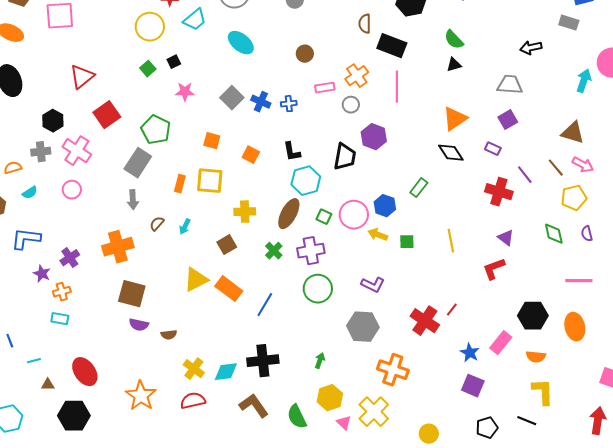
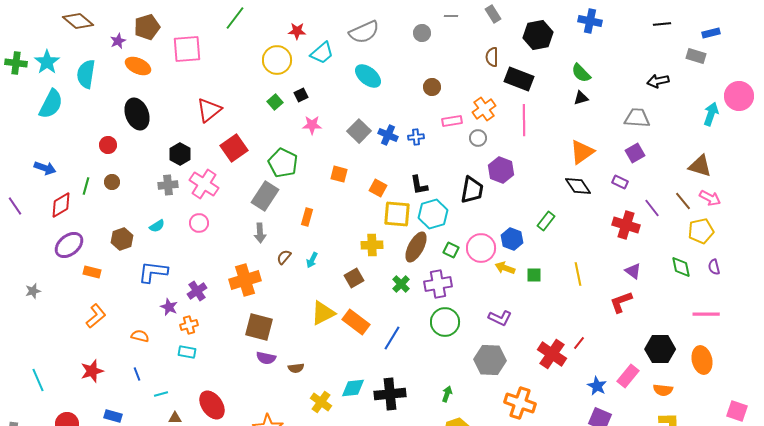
orange semicircle: (13, 168) -> (140, 336), moved, turned 30
yellow square: (210, 181) -> (397, 214), moved
cyan diamond: (226, 372) -> (353, 388), moved

